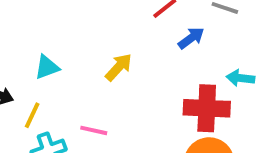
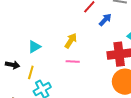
pink line: (94, 130) -> (73, 62), moved

